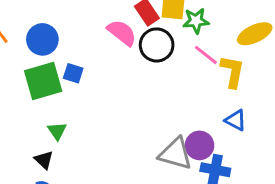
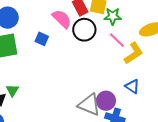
yellow L-shape: (232, 72) -> (134, 53), turned 40
blue square: (73, 73) -> (42, 39), moved
green triangle: (57, 131) -> (12, 90), moved

